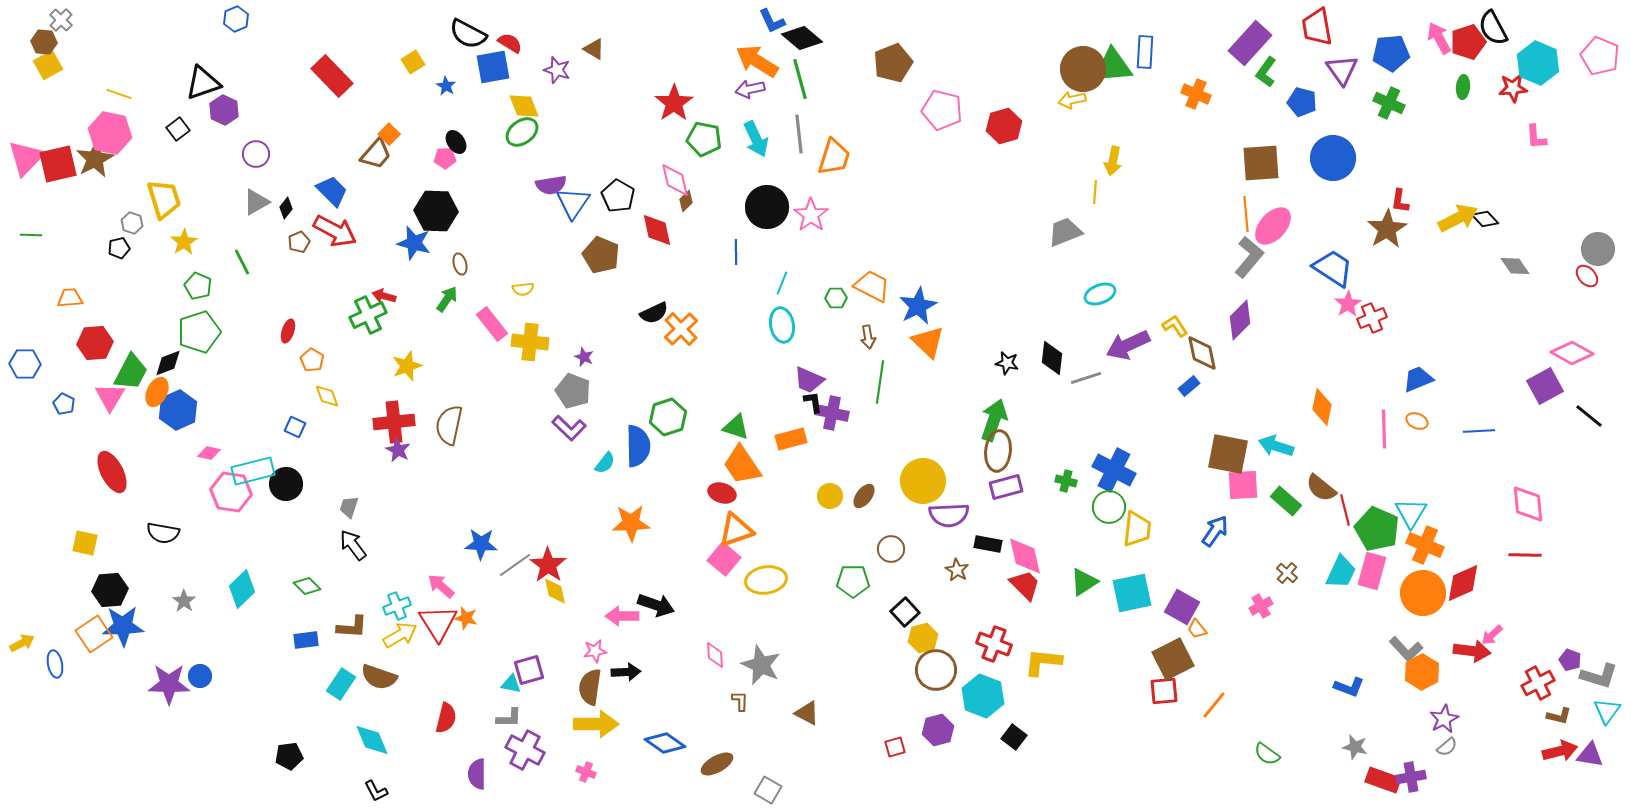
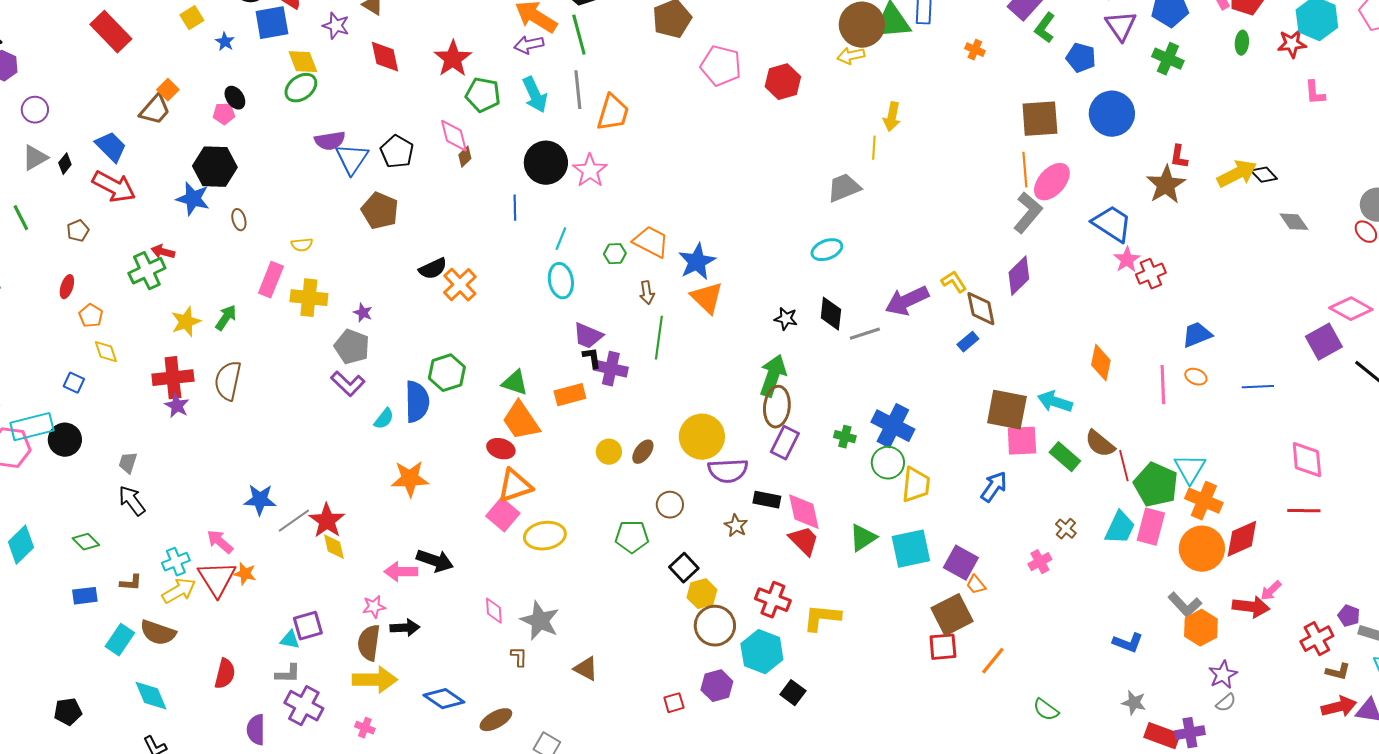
orange cross: (1196, 94) -> (975, 50), size x0.7
red diamond: (657, 230) -> (385, 57), moved
brown pentagon: (299, 242) -> (78, 231), moved
cyan ellipse: (1100, 294) -> (827, 250), moved
green arrow: (447, 299) -> (226, 318), moved
pink rectangle: (492, 324) -> (271, 280), turned 60
purple rectangle: (1006, 487) -> (785, 443), turned -48
brown L-shape: (352, 627) -> (131, 583), size x0.7

